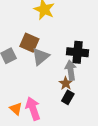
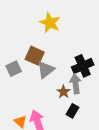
black cross: (78, 52) -> (83, 66), turned -30
brown star: (66, 83) -> (64, 92), moved

